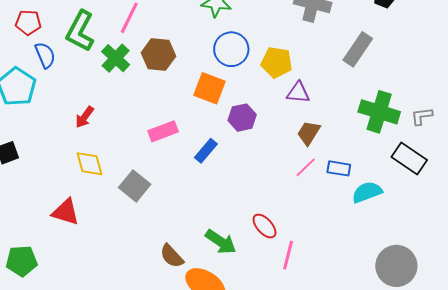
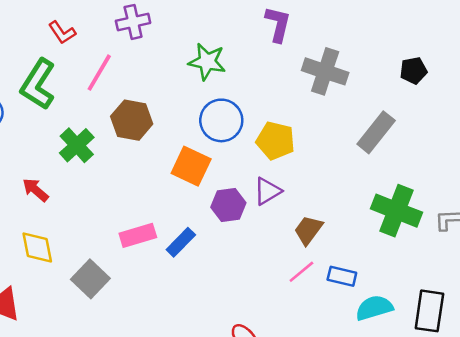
green cross: (116, 58) -> (77, 145), moved
purple triangle: (298, 93) -> (267, 191), moved, turned -40
red arrow: (85, 117) -> (35, 190), turned 90
pink rectangle: (163, 131) -> (138, 235), moved
black rectangle: (409, 158) -> (429, 311), moved, turned 60

